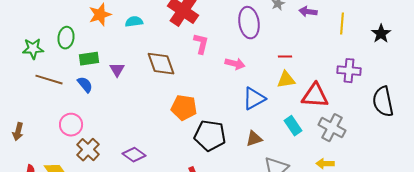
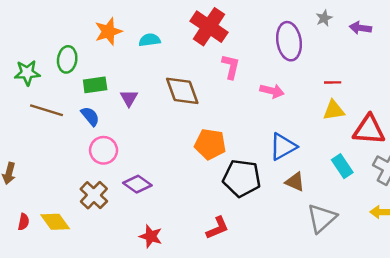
blue triangle: (254, 99) -> (283, 147), moved
pink circle: (71, 125) -> (104, 150), moved
brown triangle: (254, 139) -> (295, 182), turned 42
purple diamond: (134, 155) -> (137, 184), moved

